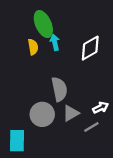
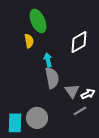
cyan arrow: (55, 42) -> (48, 60), moved
gray triangle: (71, 113) -> (72, 91), moved, turned -35
gray circle: (42, 114) -> (37, 118), moved

